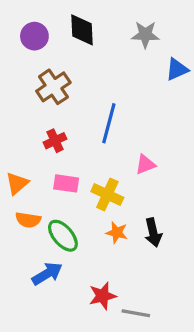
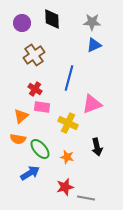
blue triangle: (177, 69) -> (94, 45), moved
red cross: (55, 141) -> (35, 89), turned -32
pink triangle: (145, 164) -> (92, 104), size x1.5
orange triangle: (17, 183) -> (21, 116), moved
pink rectangle: (66, 183) -> (42, 107), moved
orange star: (117, 233) -> (67, 157), moved

